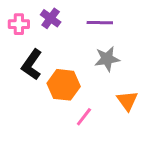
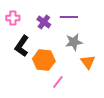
purple cross: (51, 18) -> (44, 22), moved
orange triangle: (127, 101) -> (88, 62), moved

